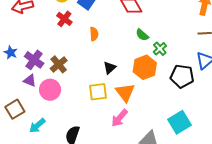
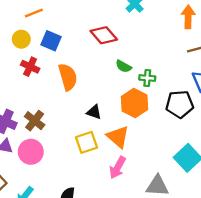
orange semicircle: (94, 34) -> (68, 77), size x1.6
green cross: (160, 49) -> (147, 78), turned -32
black triangle: (110, 68) -> (94, 112), turned -48

